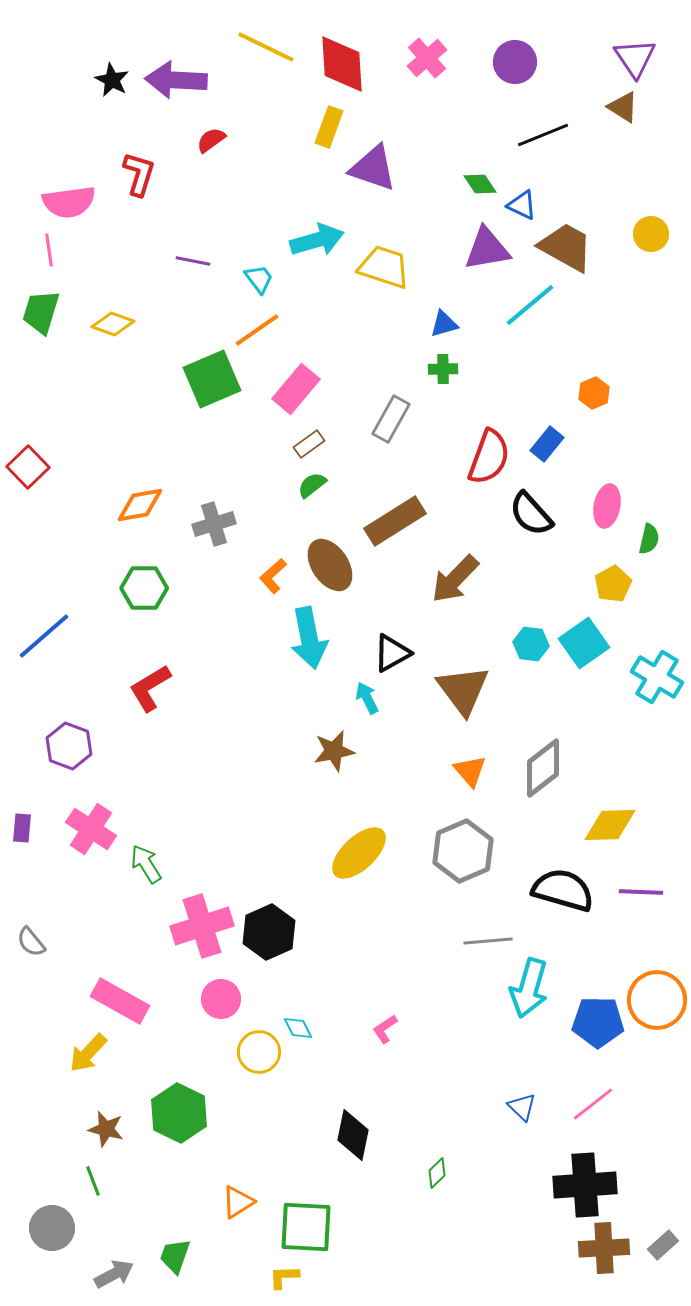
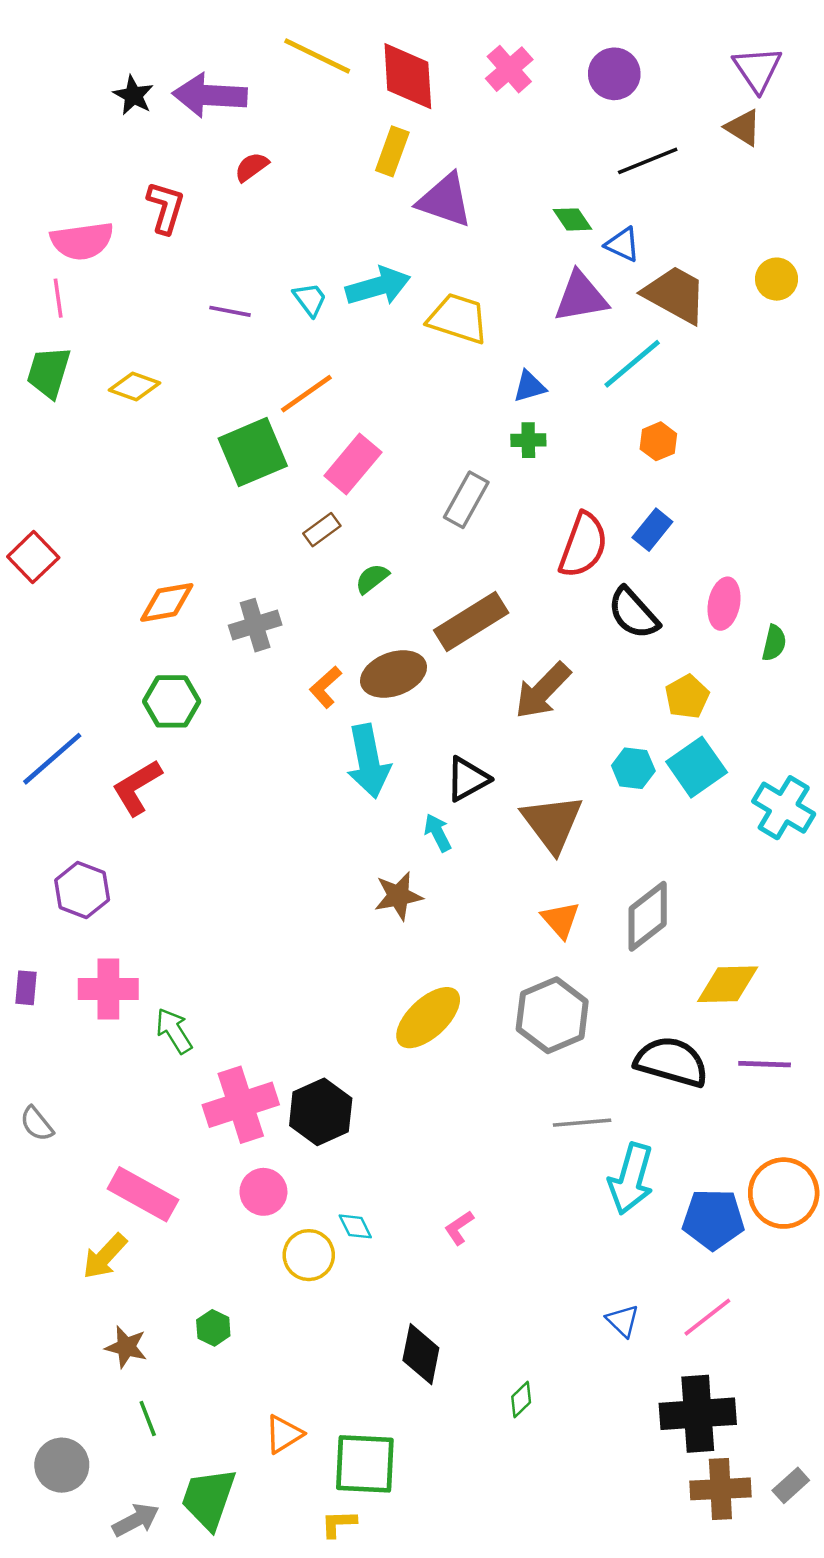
cyan trapezoid: (259, 279) -> (310, 299), moved
orange hexagon: (594, 393) -> (658, 441), moved
brown rectangle: (309, 444) -> (322, 530), moved
brown ellipse: (330, 565) -> (394, 674), turned -76
yellow pentagon: (613, 584) -> (687, 697), moved
red L-shape: (150, 688) -> (137, 787), moved
pink cross: (91, 829) -> (108, 989), turned -33
green hexagon: (179, 1113) -> (213, 1328), size x0.5
green line: (93, 1181) -> (148, 1419), moved
green trapezoid: (175, 1256) -> (209, 1498), size x1.5

